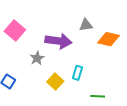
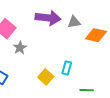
purple arrow: (58, 41) -> (48, 18), moved
gray star: (37, 58) -> (20, 48), moved

